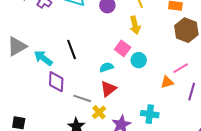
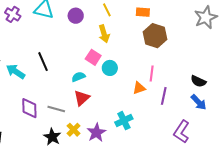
pink line: (181, 68) -> (152, 74), turned -49
purple diamond: (56, 82) -> (29, 108), moved
yellow cross: (99, 112) -> (74, 130), moved
cyan cross: (150, 114) -> (124, 121), turned -30

